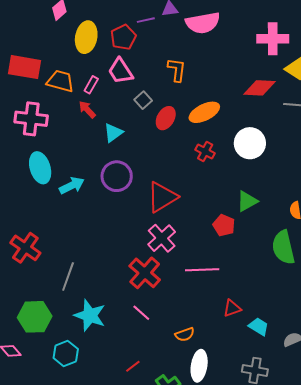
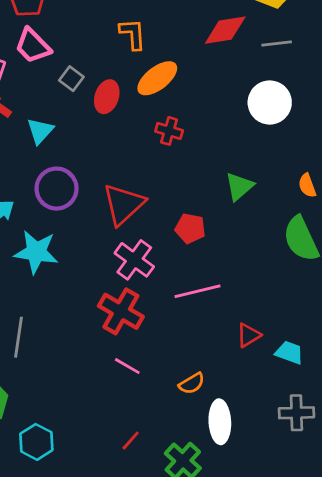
orange L-shape: (177, 70) -> (133, 34), moved
white circle: (250, 143) -> (270, 102), moved
red pentagon: (224, 225) -> (190, 228), moved
cyan star: (90, 315) -> (36, 252), moved

